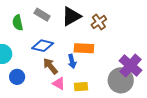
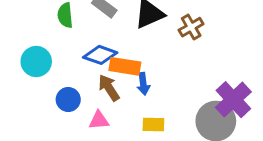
orange rectangle: (84, 48) -> (125, 66), moved
blue circle: (17, 77) -> (68, 100), moved
pink triangle: (59, 83) -> (99, 120), moved, turned -40

